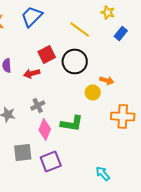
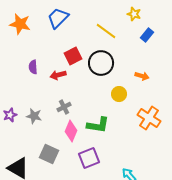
orange arrow: (107, 80) -> (142, 76), moved
orange cross: (123, 116) -> (149, 118), turned 30
gray square: (23, 152) -> (49, 154), turned 30
purple square: (51, 161) -> (89, 158), moved

